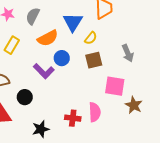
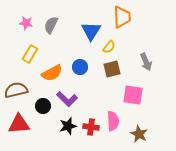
orange semicircle: (48, 38) -> (52, 73), moved
purple L-shape: (44, 71) -> (67, 99), moved
brown star: (134, 105) -> (139, 134), moved
black star: (41, 129) -> (68, 126), moved

